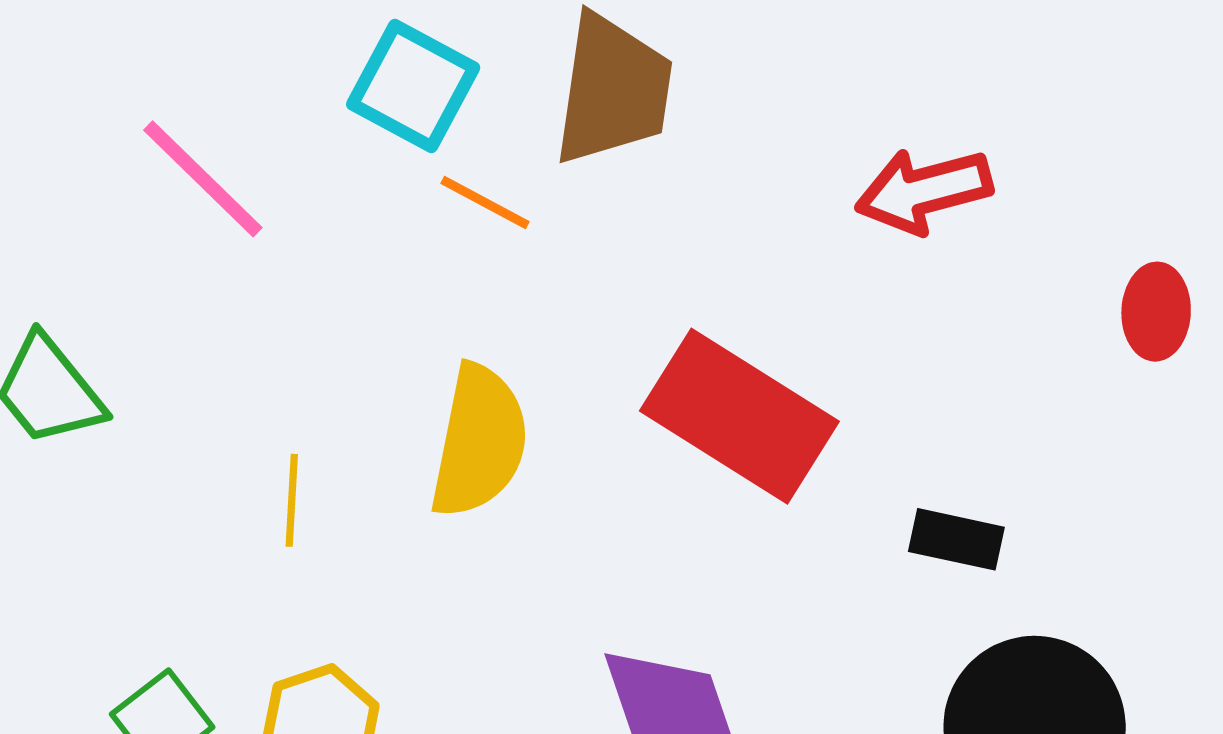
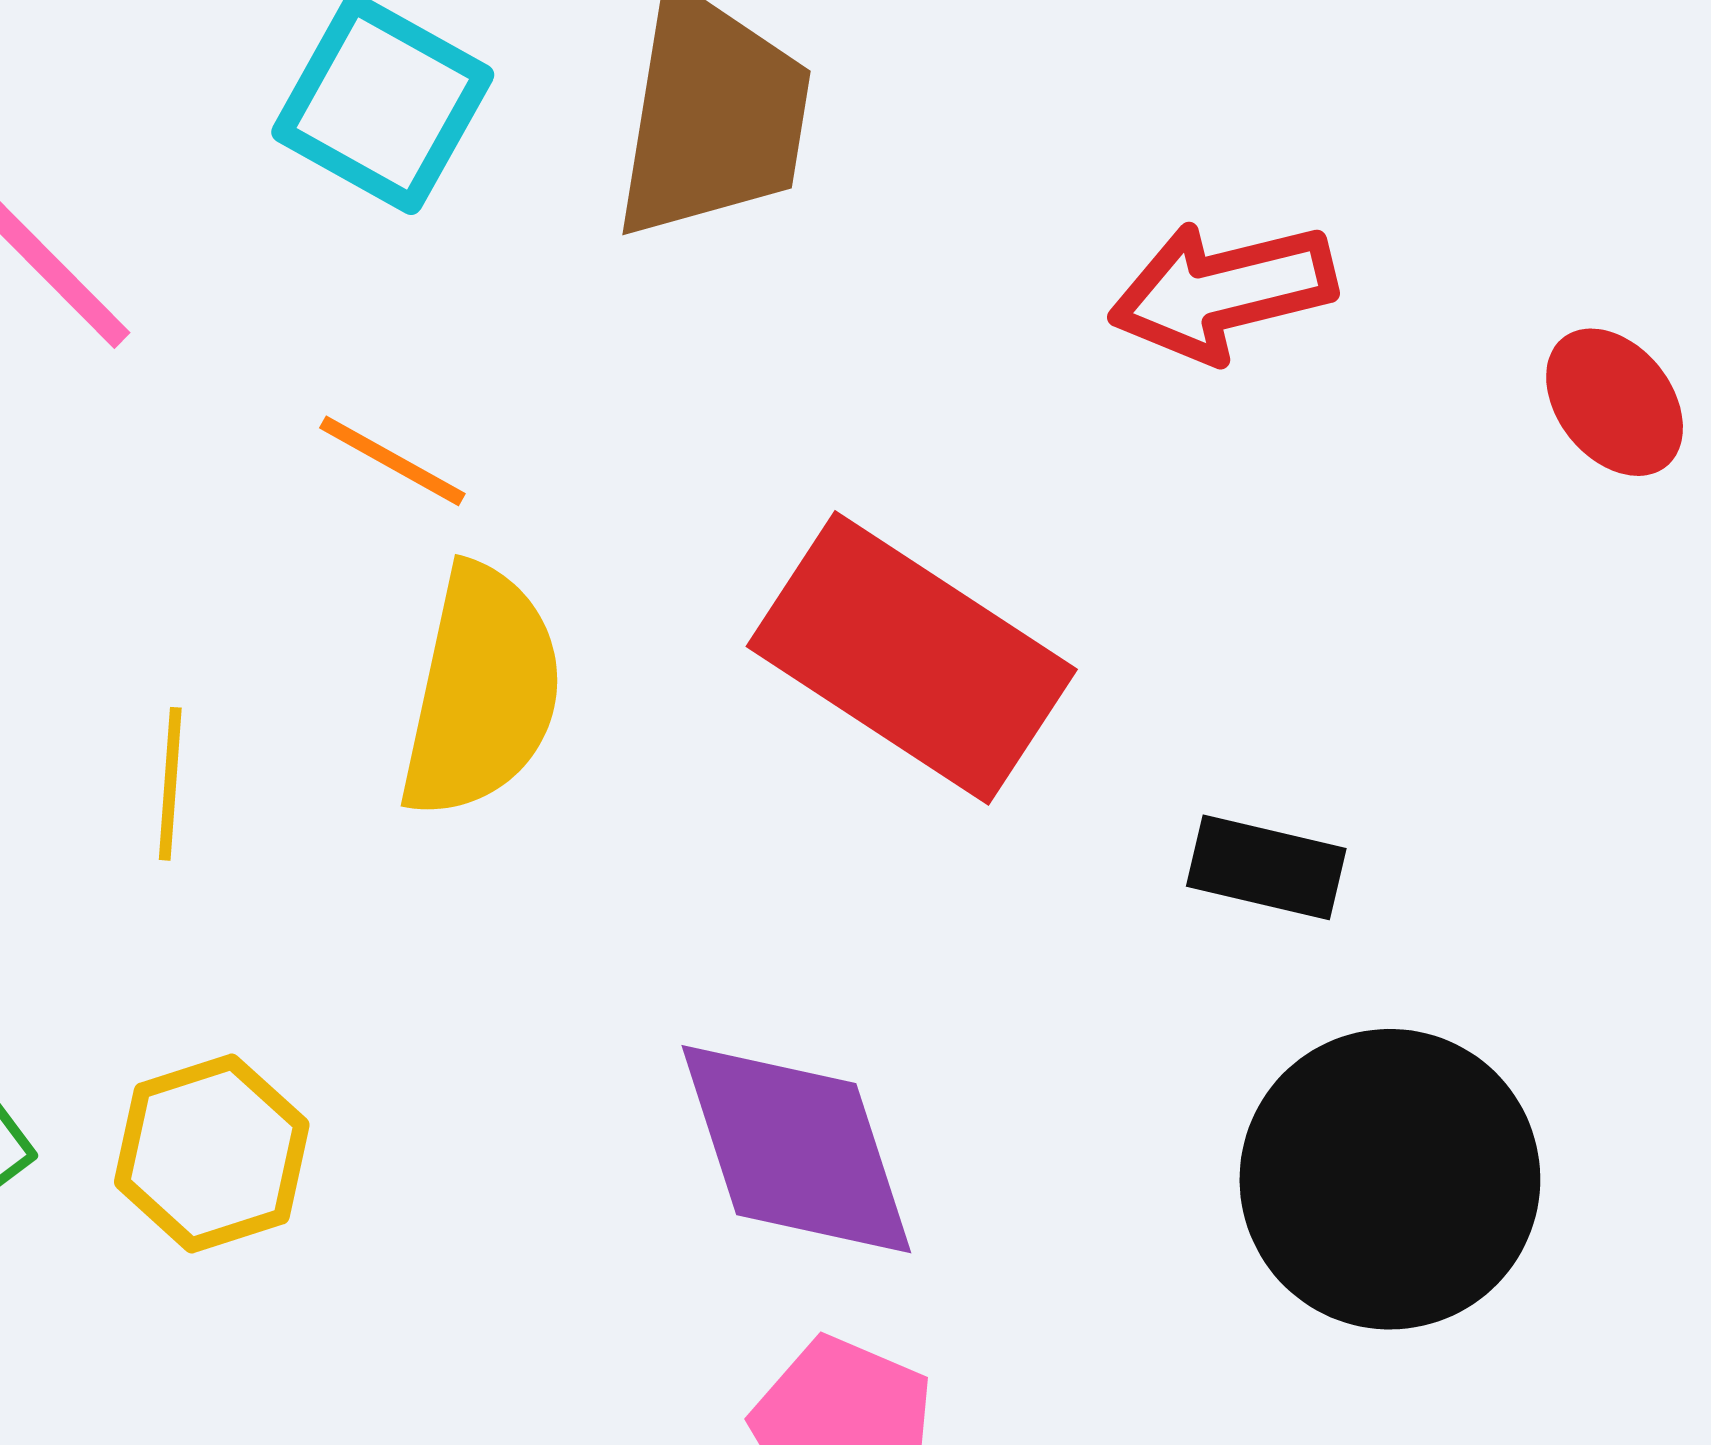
orange line: (485, 202) -> (392, 461), moved
red ellipse: (1156, 312) -> (1615, 402), moved, turned -42

